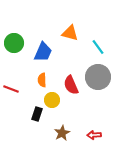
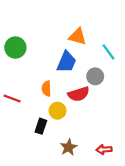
blue trapezoid: (43, 52) -> (66, 62), moved
gray circle: (98, 77) -> (95, 76), moved, size x0.6
red semicircle: (71, 85) -> (79, 94), turned -84

